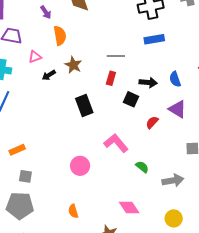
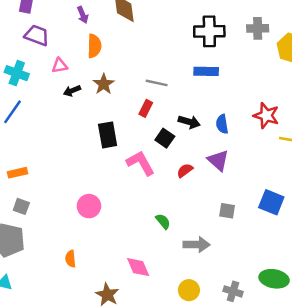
pink L-shape: (116, 143) -> (140, 163), moved

